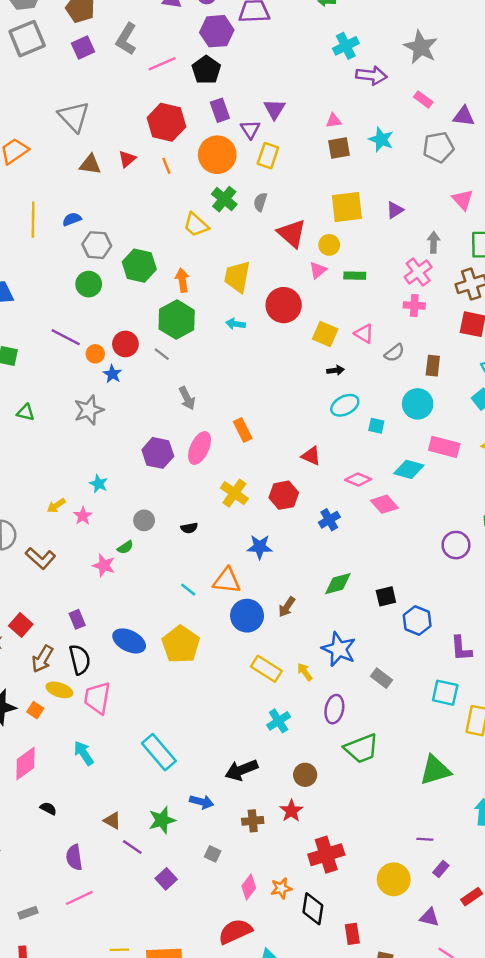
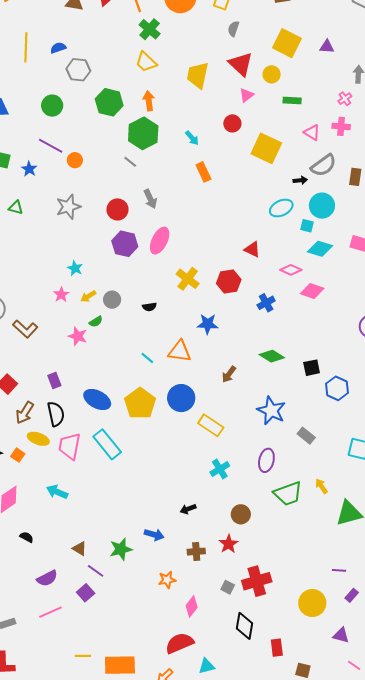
green cross: (224, 199) -> (150, 29), moved
gray semicircle: (260, 202) -> (233, 29), moved
yellow square: (347, 207) -> (287, 43), turned 32
purple triangle: (395, 210) -> (327, 47), turned 35
yellow trapezoid: (196, 225) -> (146, 62), moved
green hexagon: (139, 266) -> (109, 102), moved
pink triangle: (318, 270) -> (246, 95), moved
pink cross: (418, 272) -> (345, 99), size x0.6
yellow trapezoid: (237, 277) -> (198, 75), moved
green circle: (89, 284) -> (52, 106), moved
red circle: (284, 305) -> (232, 123), size x0.6
cyan arrow: (235, 324) -> (192, 138), turned -140
yellow square: (325, 334) -> (266, 148), size x1.4
pink triangle: (364, 334) -> (312, 132), moved
red circle: (125, 344) -> (118, 209), moved
gray semicircle: (394, 353) -> (324, 165), size x1.5
black arrow: (335, 370) -> (300, 180), moved
blue star: (112, 374) -> (29, 169), moved
cyan circle: (418, 404) -> (322, 206), moved
orange rectangle: (243, 430) -> (203, 172), moved
cyan diamond: (409, 469) -> (320, 249), moved
pink diamond: (384, 504) -> (312, 291), turned -30
yellow arrow: (56, 506) -> (88, 296), moved
green diamond: (338, 584) -> (272, 356), turned 45
blue circle: (247, 616) -> (181, 398), moved
yellow arrow: (305, 672) -> (321, 486), moved
cyan rectangle: (159, 752) -> (107, 444), moved
cyan arrow: (84, 753) -> (57, 492), turned -35
black arrow: (242, 770) -> (188, 509), size x0.6
gray square: (213, 854) -> (228, 587), moved
purple semicircle: (74, 857) -> (47, 578), turned -110
purple square: (166, 879) -> (86, 593), moved
orange star: (281, 888) -> (167, 580), moved

